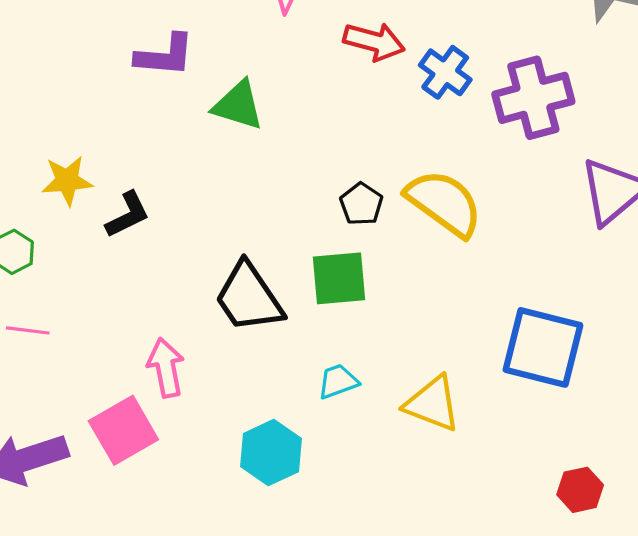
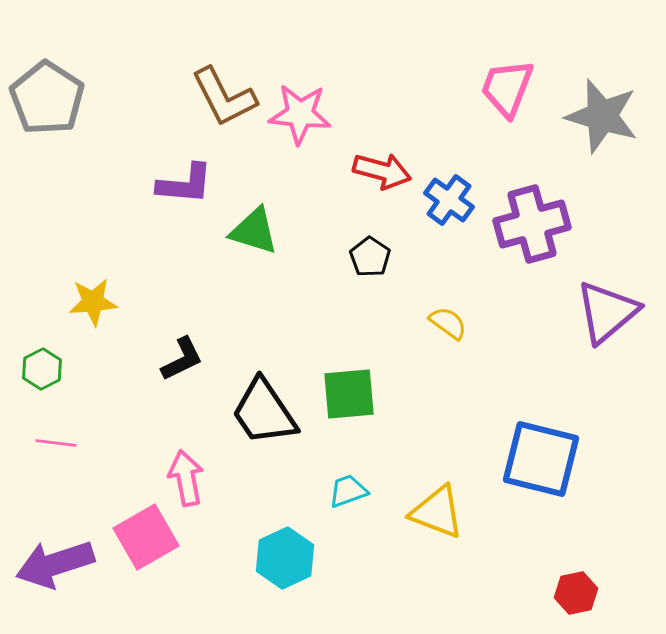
yellow semicircle: (444, 203) -> (448, 323), size x0.5
black pentagon: (361, 204) -> (370, 257), moved
black L-shape: (128, 215) -> (182, 359), moved

